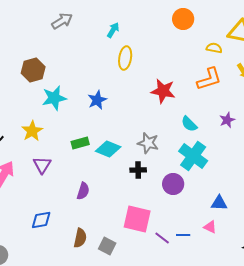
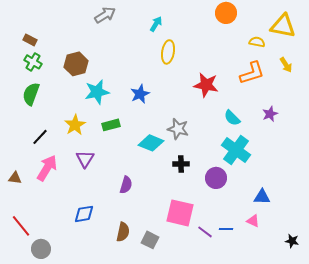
green rectangle: (80, 143) -> (111, 125), moved
gray star: (148, 143) -> (178, 129), moved

